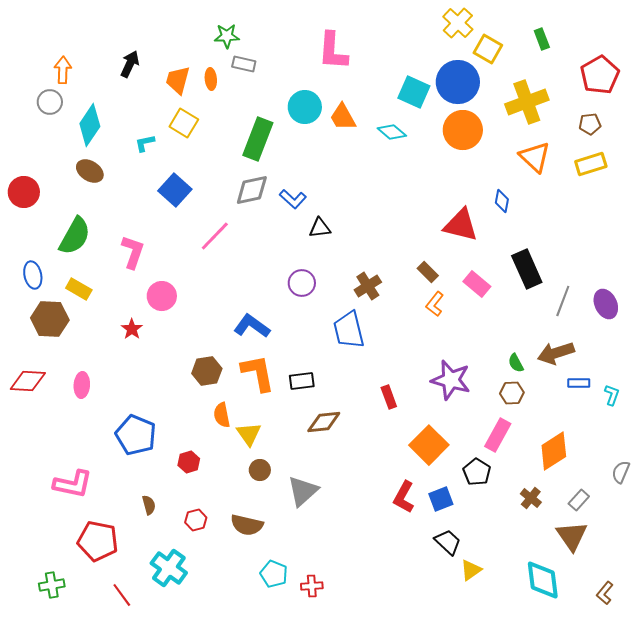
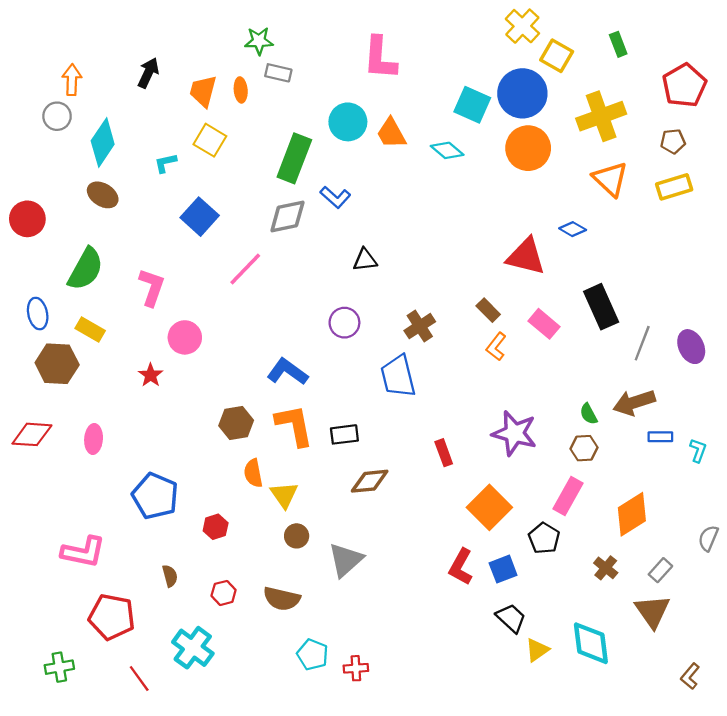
blue L-shape: (293, 199) -> (335, 197), moved
blue diamond: (502, 201) -> (573, 229), turned -70
cyan diamond: (543, 580) -> (591, 643), moved

